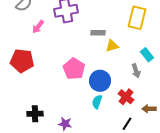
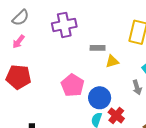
pink arrow: (38, 27) -> (18, 42), moved
red cross: (126, 97) -> (116, 115), moved

